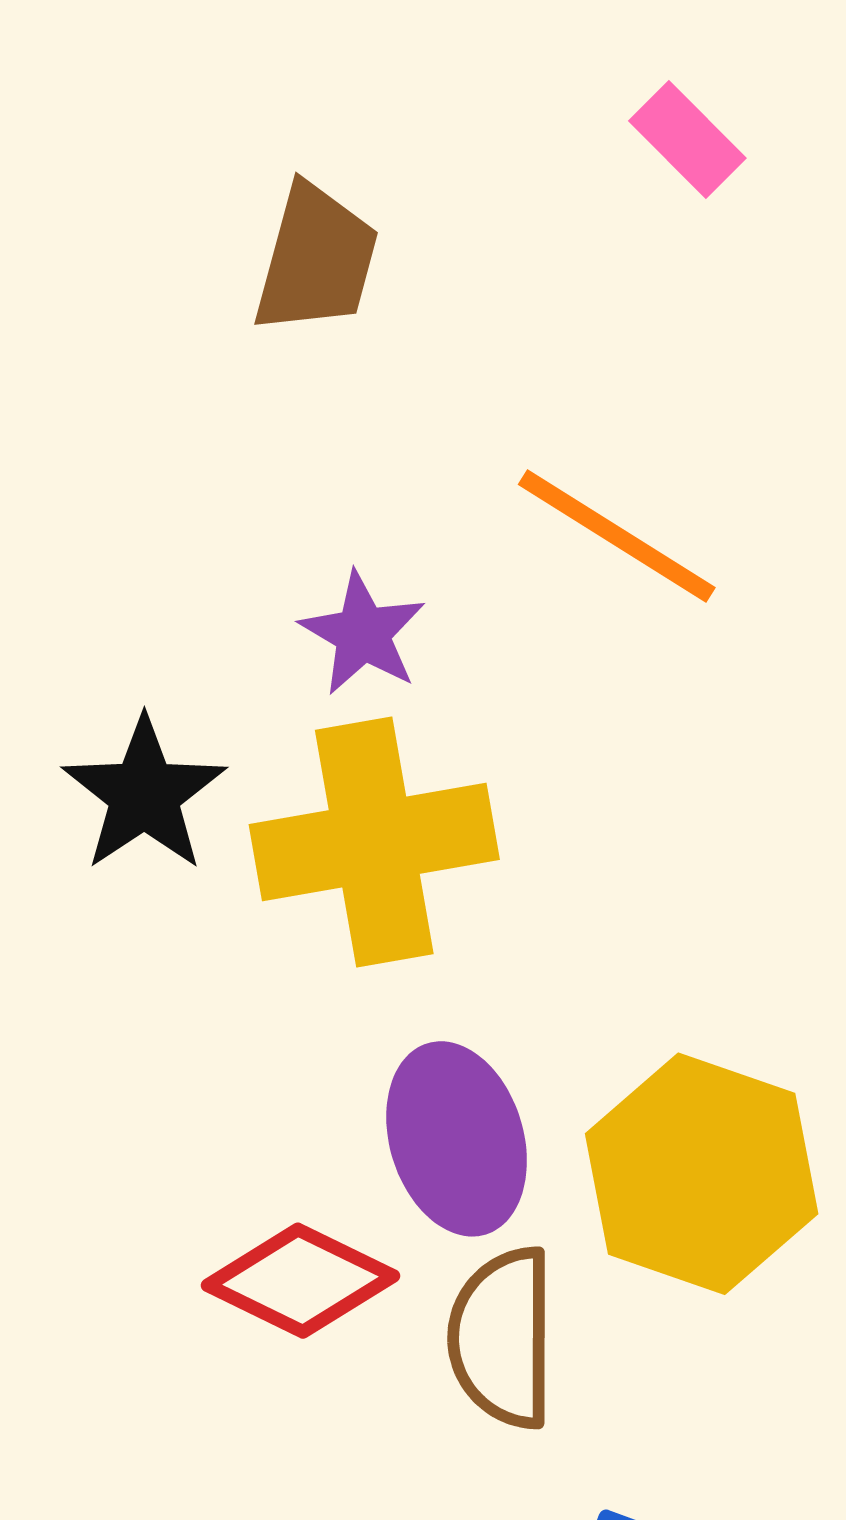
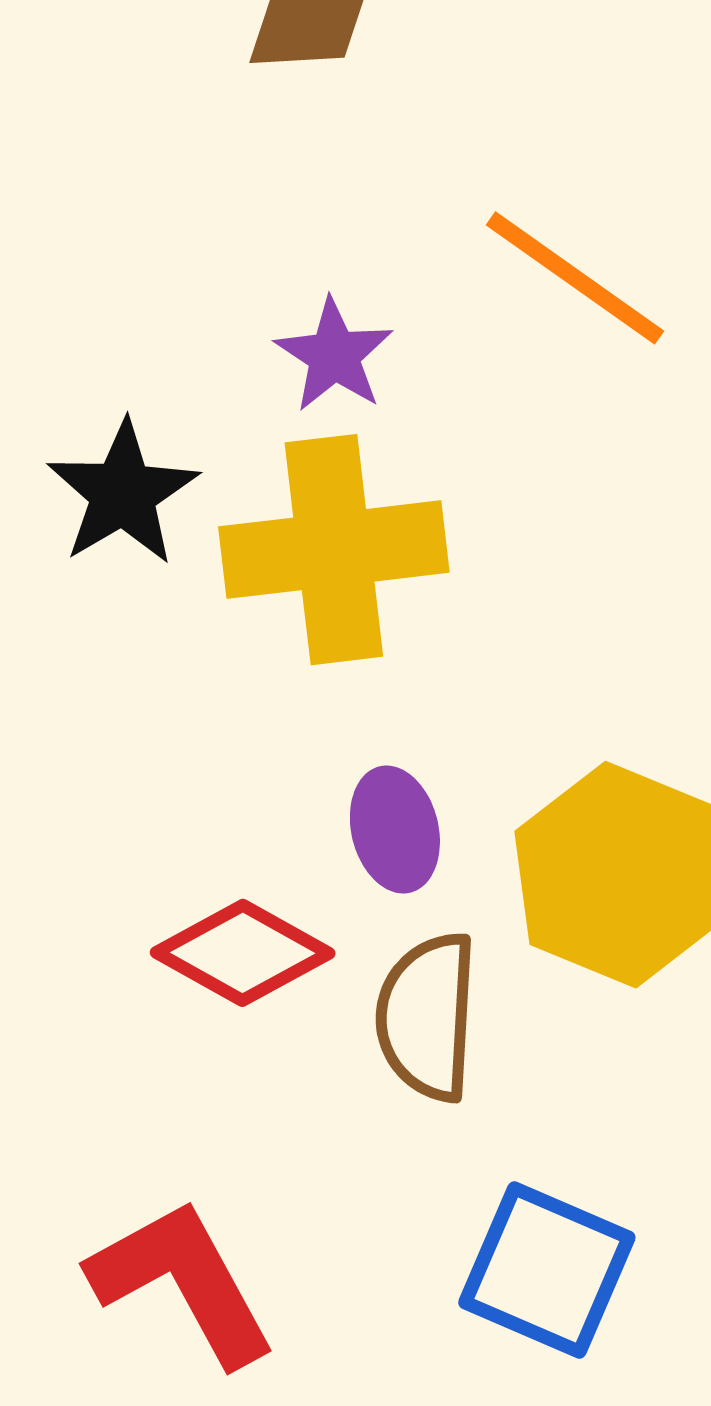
purple ellipse: (457, 1139) -> (395, 830), size x0.7

